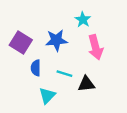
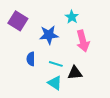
purple square: (21, 43) -> (18, 21), moved
cyan triangle: (47, 96) -> (55, 83), moved, turned -42

